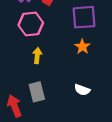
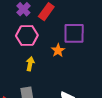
orange star: (82, 47) -> (58, 50), moved

